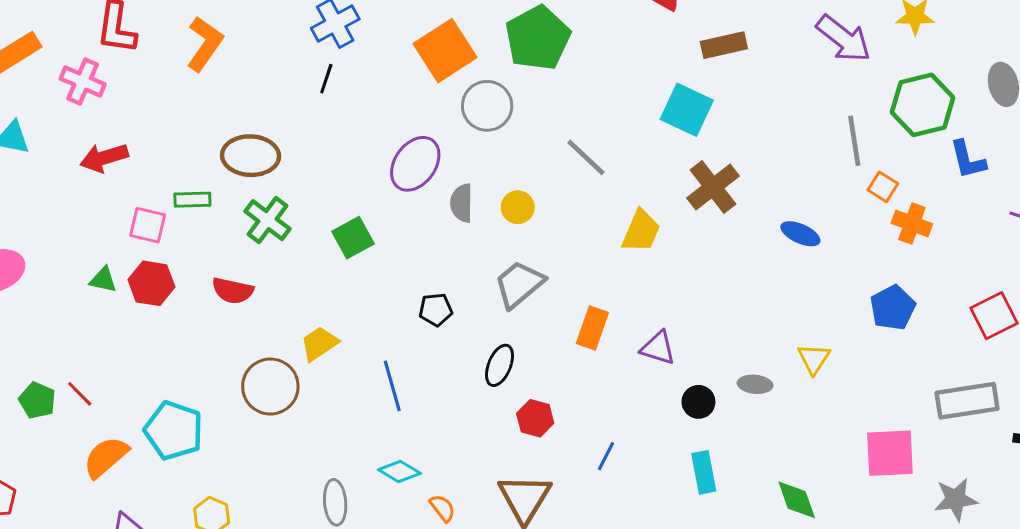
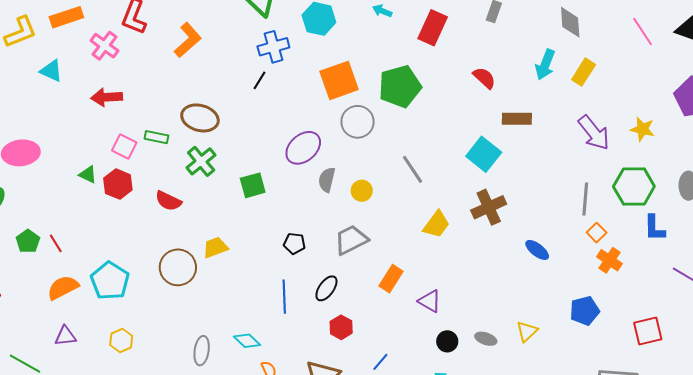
blue line: (392, 386) -> (284, 297), moved

